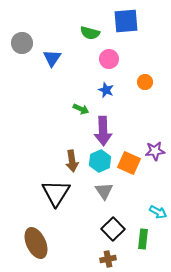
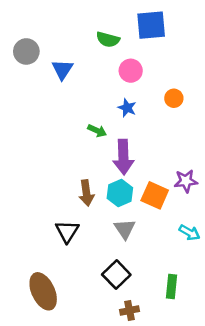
black triangle: (56, 193) -> (67, 231), size x0.7
cyan arrow: (158, 212) -> (189, 233), moved
black square: (113, 229) -> (116, 275), moved

